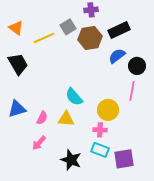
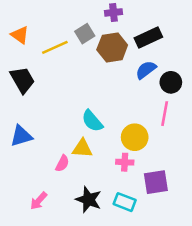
pink semicircle: (42, 118) -> (62, 163), moved
pink arrow: (39, 143) -> (39, 201), moved
cyan rectangle: (100, 150) -> (125, 202), moved
purple square: (124, 159) -> (156, 182), moved

